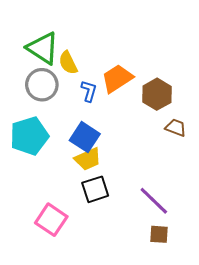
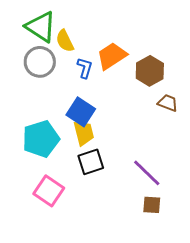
cyan pentagon: (29, 136) -> (41, 139), moved
yellow trapezoid: (88, 159) -> (84, 133), turned -80

